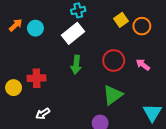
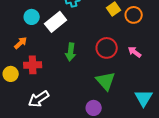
orange arrow: (16, 25) -> (21, 43), moved
white rectangle: (73, 33) -> (56, 22), moved
green triangle: (113, 95) -> (106, 81), turned -35
white arrow: (43, 114) -> (39, 99), size x1.5

